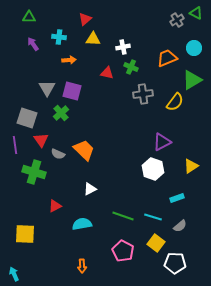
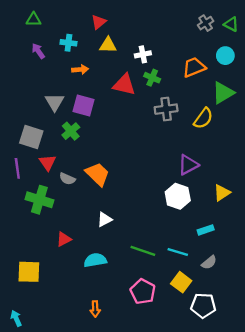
green triangle: (196, 13) -> (231, 24), moved
red triangle: (107, 73) -> (124, 85), size x1.5

